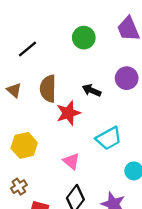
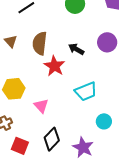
red star: (68, 113) -> (54, 66), turned -30
pink triangle: (71, 161) -> (41, 106), moved

